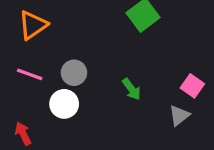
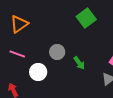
gray circle: (74, 73) -> (57, 52), moved

